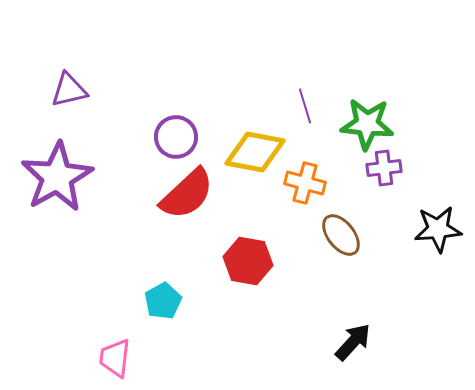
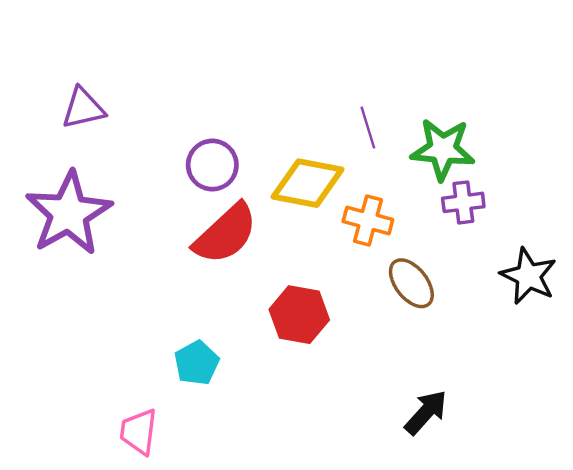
black star: (438, 229) -> (528, 276), turned 30

